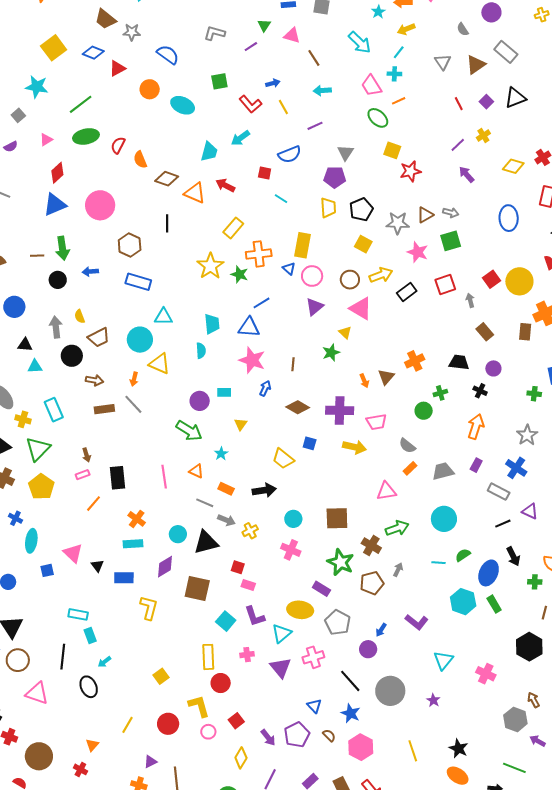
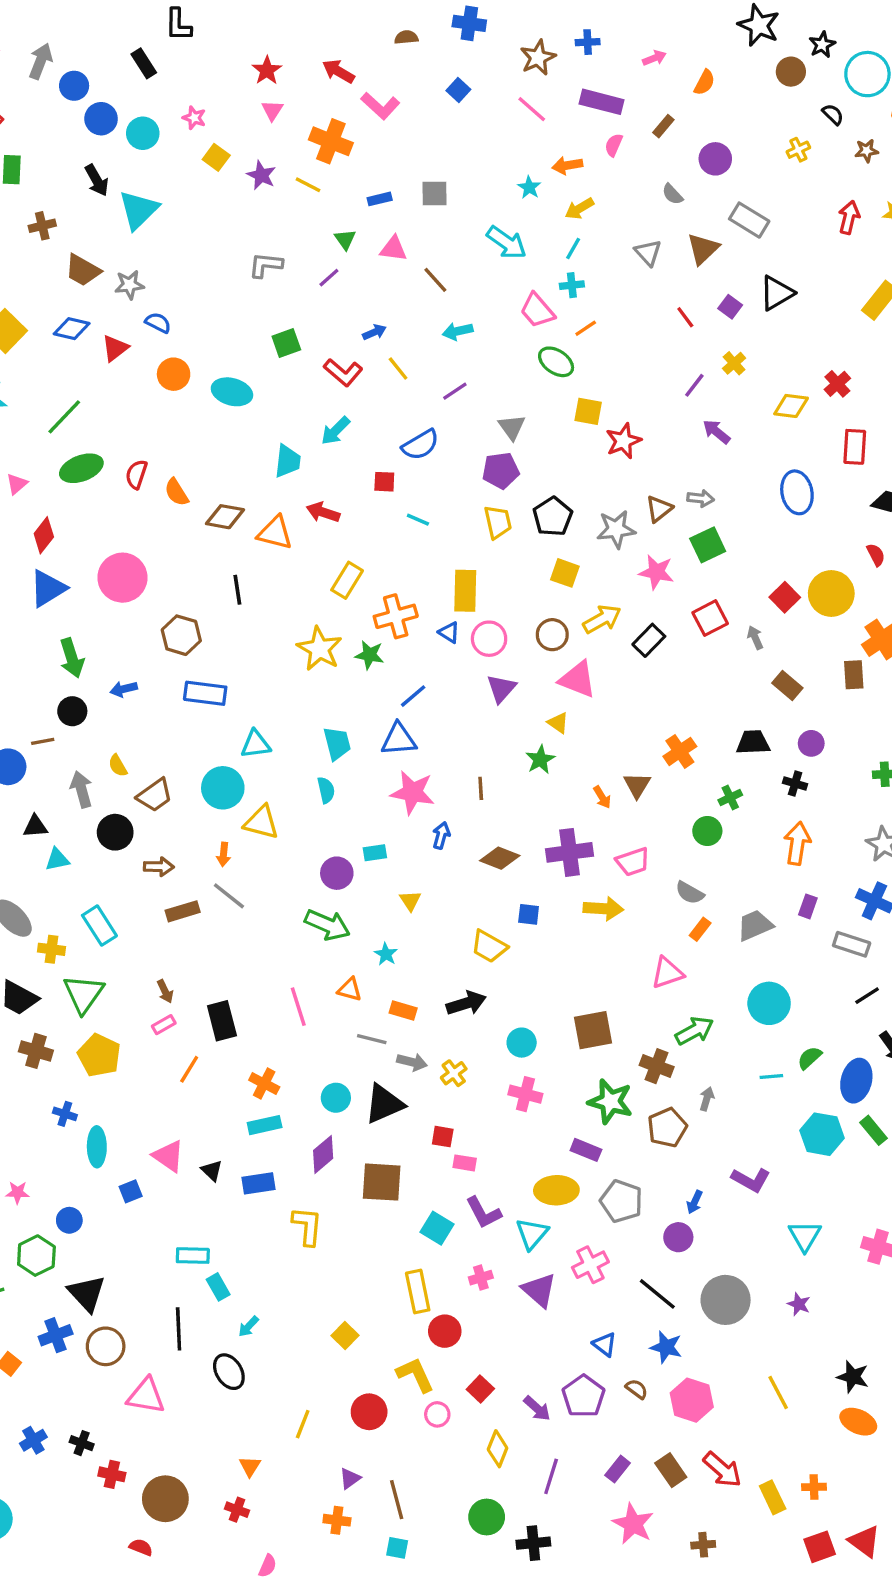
blue semicircle: (168, 55) -> (158, 323), moved, size x0.7
brown line: (37, 256) -> (43, 741), moved

